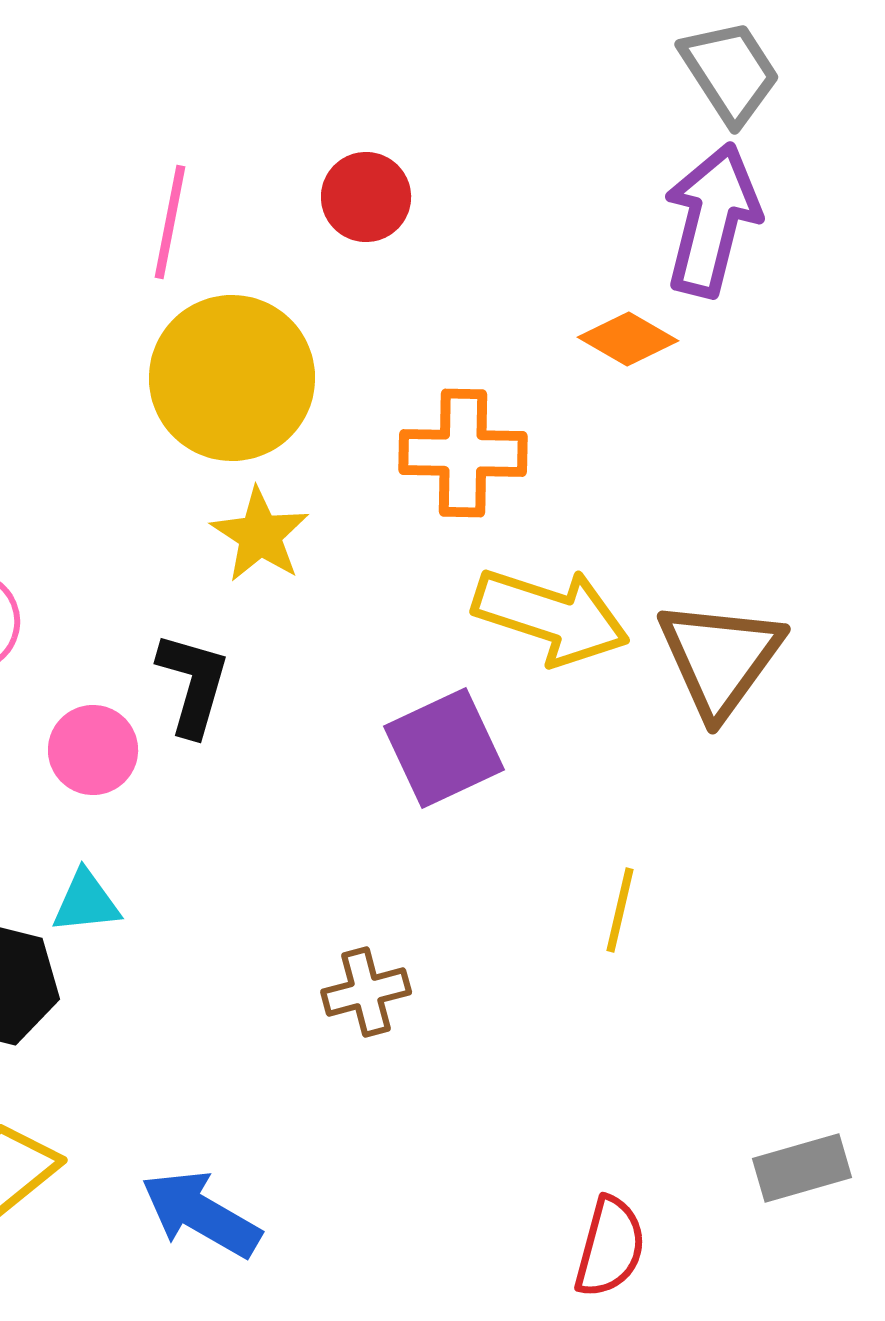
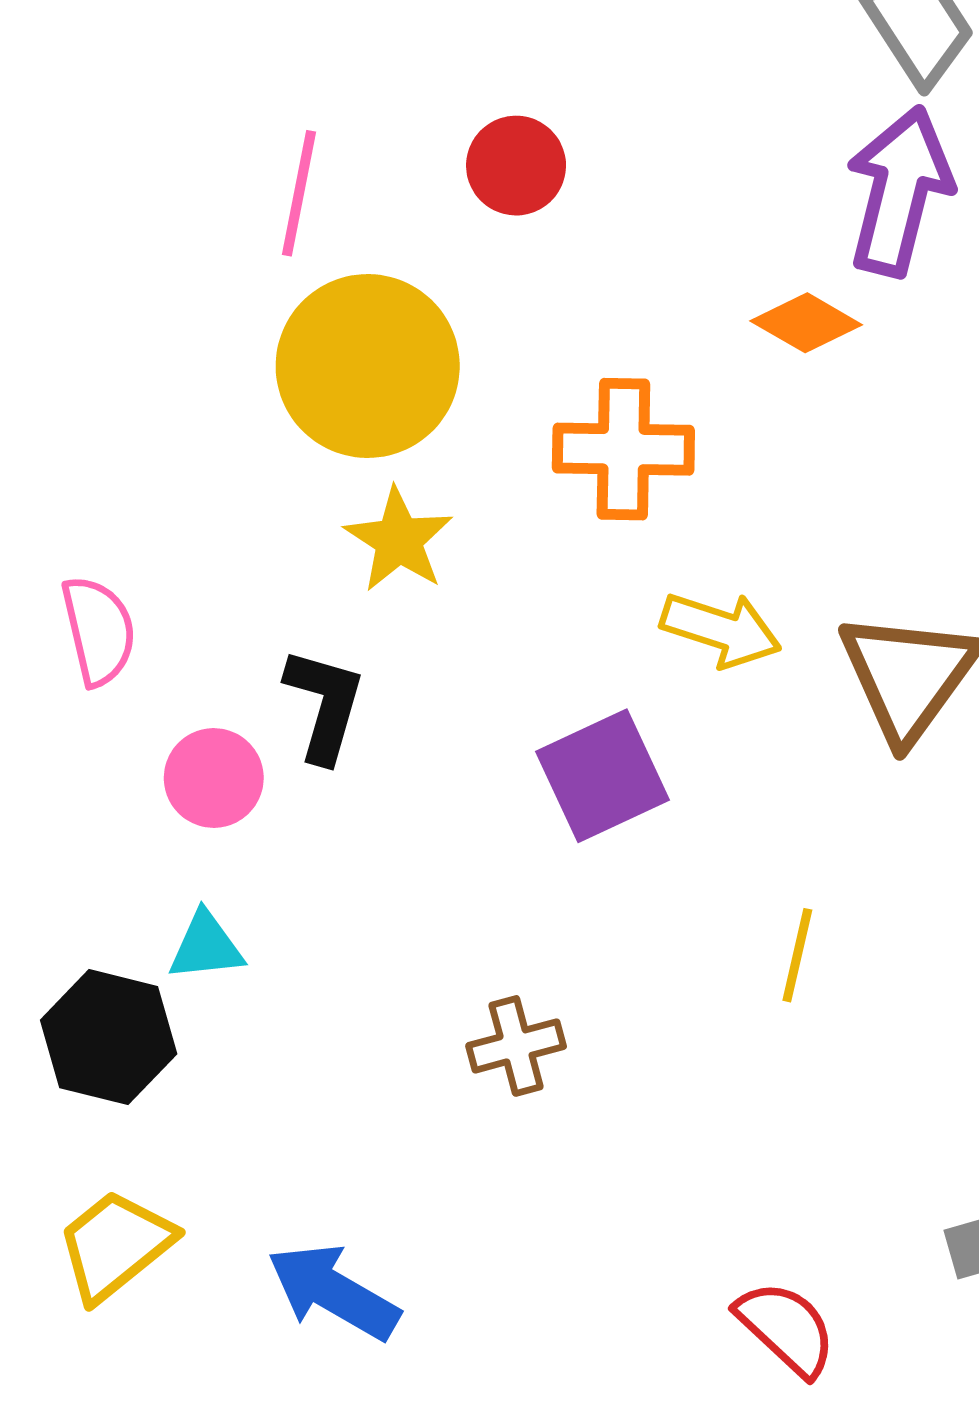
yellow arrow: (551, 616) -> (721, 630), size x0.7
red semicircle: (610, 1247) -> (786, 1328), turned -62

